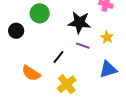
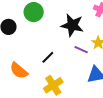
purple line: (83, 46) -> (81, 50), moved

